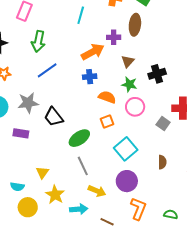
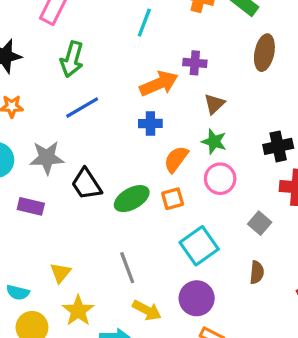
brown ellipse: (135, 25) -> (264, 53), moved
black cross: (157, 74) -> (278, 146), moved
orange semicircle: (107, 97) -> (176, 159), turned -78
gray square: (163, 124) -> (260, 223), moved
green ellipse: (79, 138) -> (132, 199), moved

